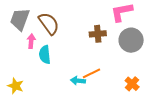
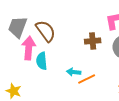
pink arrow: (31, 41) -> (29, 48), size x1.6
cyan arrow: (78, 81) -> (74, 72), moved

